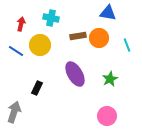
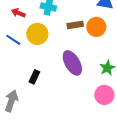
red arrow: (21, 24) -> (18, 13), turned -80
pink circle: (107, 116) -> (104, 95), moved

